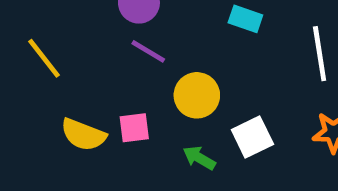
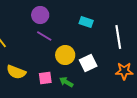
pink square: (134, 128) -> (45, 78), moved
white square: (252, 137) -> (88, 63), moved

